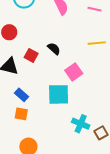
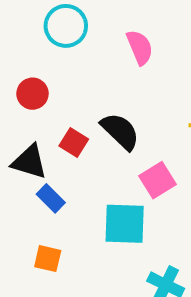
black semicircle: (54, 49) -> (120, 131), size x1.5
blue rectangle: (22, 95) -> (51, 198), moved

